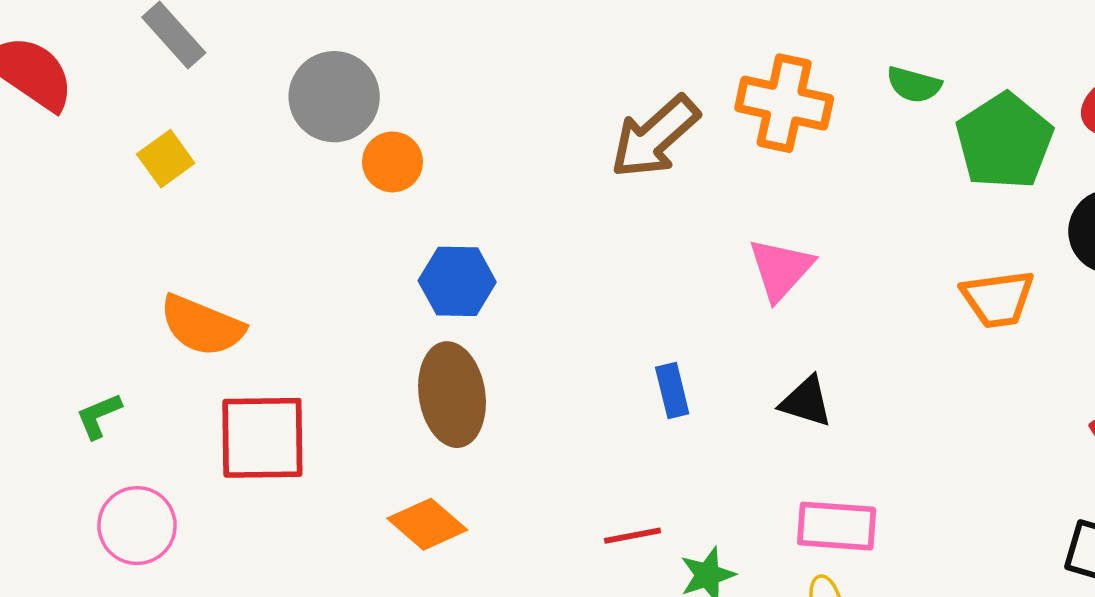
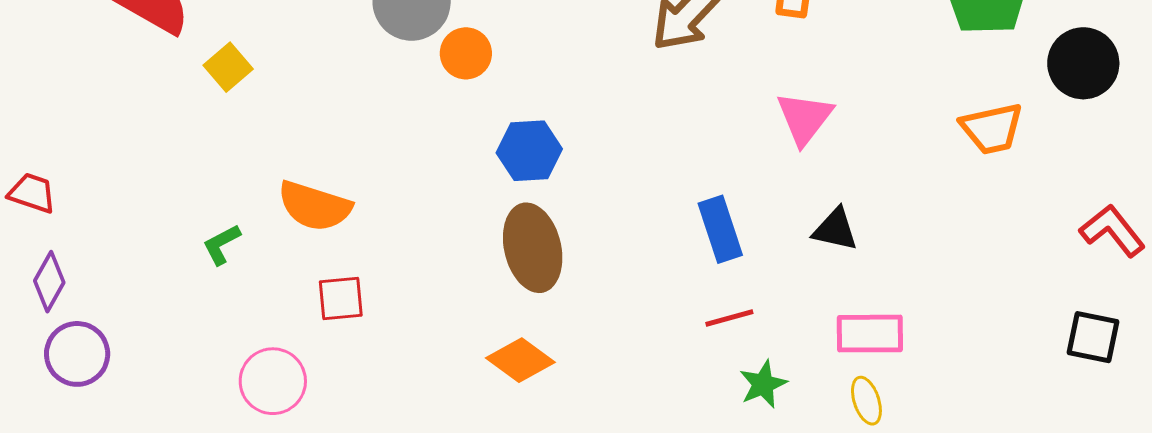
yellow square: (166, 159) -> (228, 67), moved
blue rectangle: (672, 391) -> (720, 229), size x1.4
green L-shape: (99, 416) -> (221, 244), moved
red square: (262, 438) -> (341, 298), moved, size x0.6
red line: (632, 536) -> (729, 318), moved

